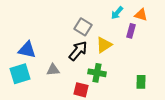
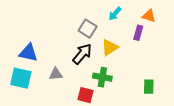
cyan arrow: (117, 13) -> (115, 14), moved
cyan square: (20, 74) -> (21, 78), turned 30

